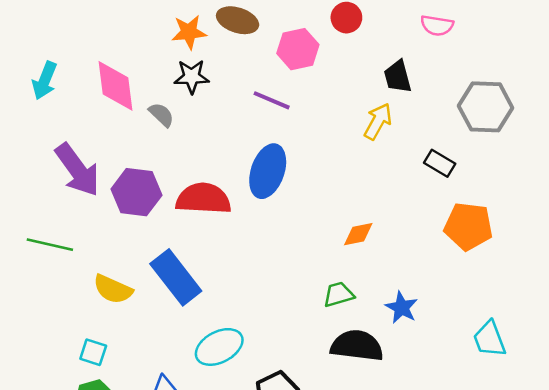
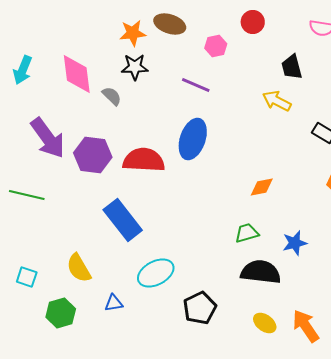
pink hexagon: (298, 49) -> (216, 46), size x0.7
yellow arrow: (378, 121) -> (277, 101), turned -92
yellow semicircle: (113, 289) -> (79, 268), moved, turned 36
blue star: (402, 308) -> (295, 243), turned 30
cyan square: (93, 352) -> (27, 277), moved

